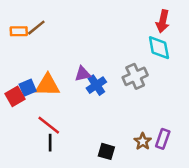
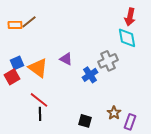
purple triangle: (83, 74) -> (66, 59), turned 40
orange triangle: (48, 85) -> (38, 68), turned 35
blue cross: (96, 85) -> (90, 75), moved
blue square: (28, 88) -> (17, 63), moved
purple rectangle: (163, 139) -> (130, 122), moved

